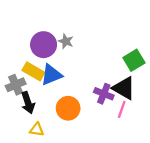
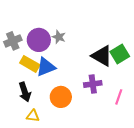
gray cross: (16, 85) -> (13, 41), moved
black triangle: (124, 88) -> (102, 56), moved
purple cross: (104, 94) -> (93, 84), turned -30
pink line: (122, 109) -> (119, 97), moved

